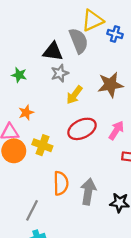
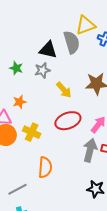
gray star: (60, 73) -> (42, 70), moved
yellow arrow: (74, 95) -> (64, 90), turned -84
gray arrow: (88, 192) -> (90, 150), moved
gray line: (32, 210) -> (17, 189), turned 30

